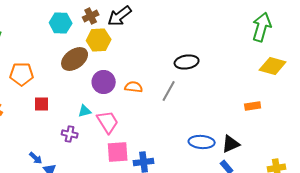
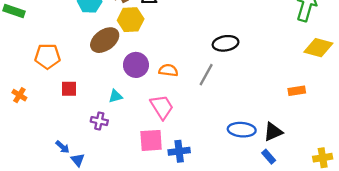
pink trapezoid: (108, 122) -> (162, 107), moved

